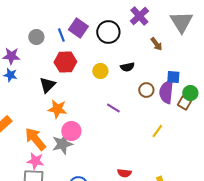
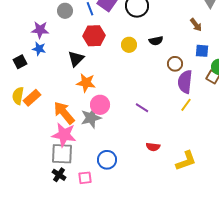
brown arrow: (156, 44) -> (196, 25), moved
purple semicircle: (166, 92) -> (185, 82), moved
purple line: (113, 108) -> (142, 108), moved
pink star: (35, 161) -> (64, 135), size x1.4

